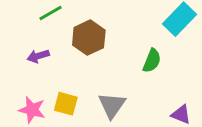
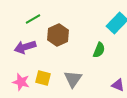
purple arrow: (38, 56) -> (25, 47), size x1.5

